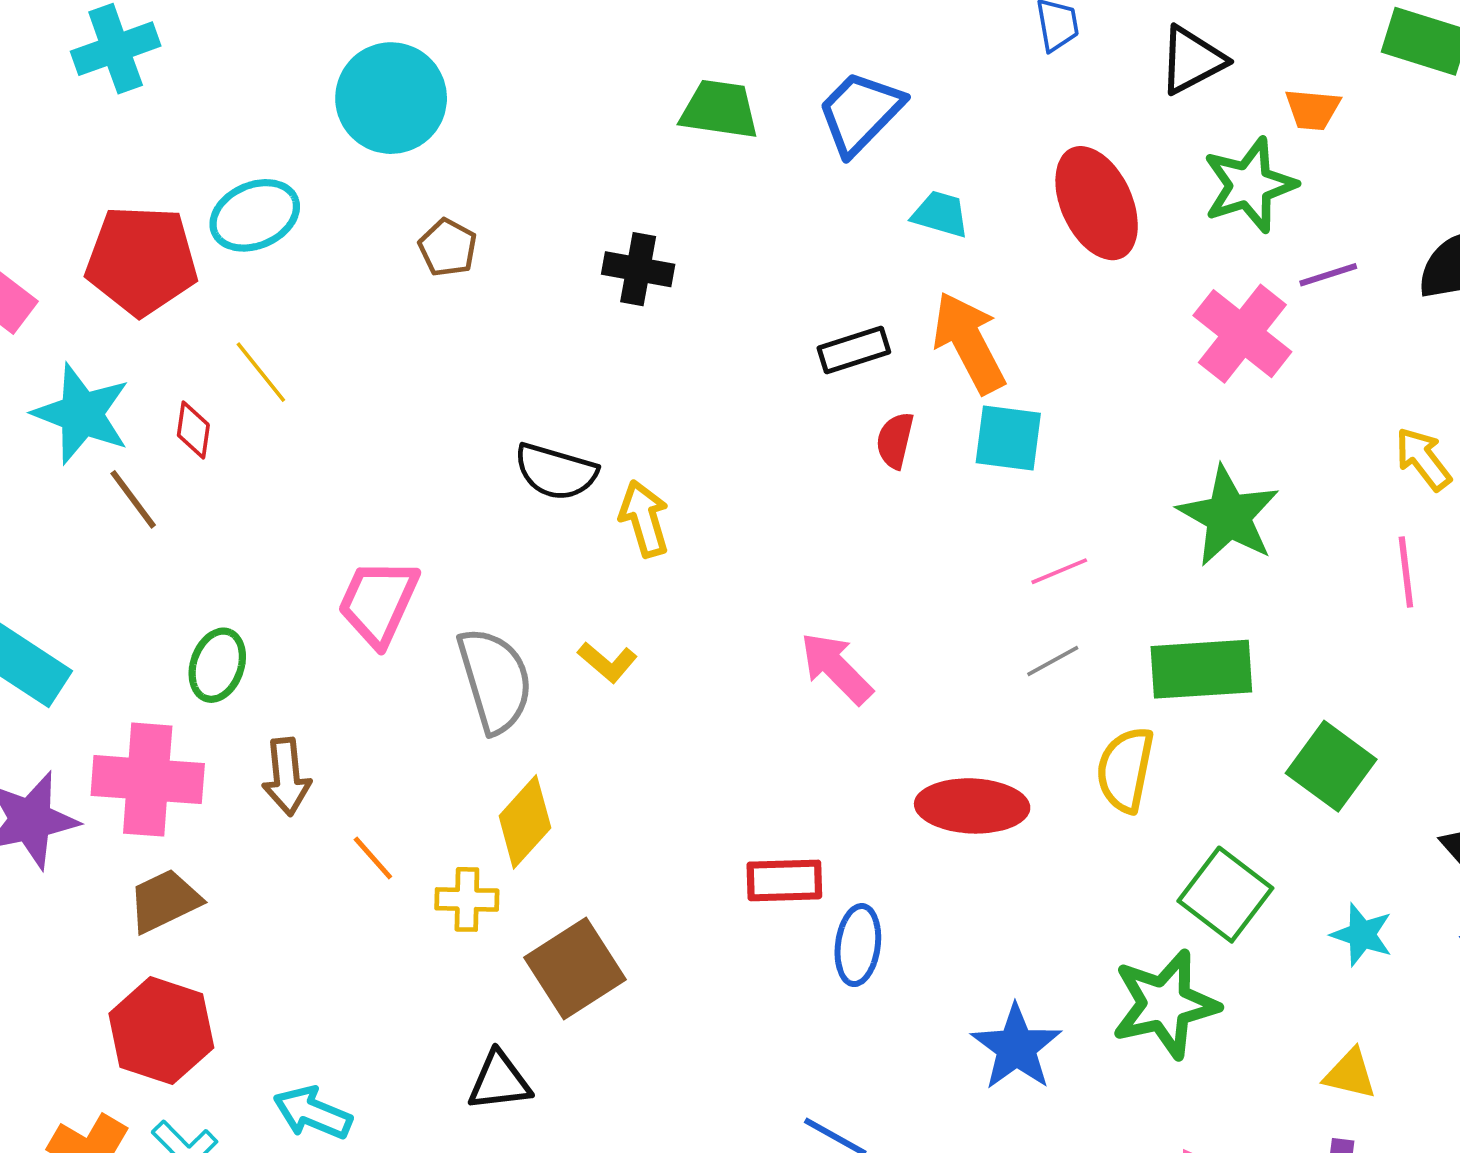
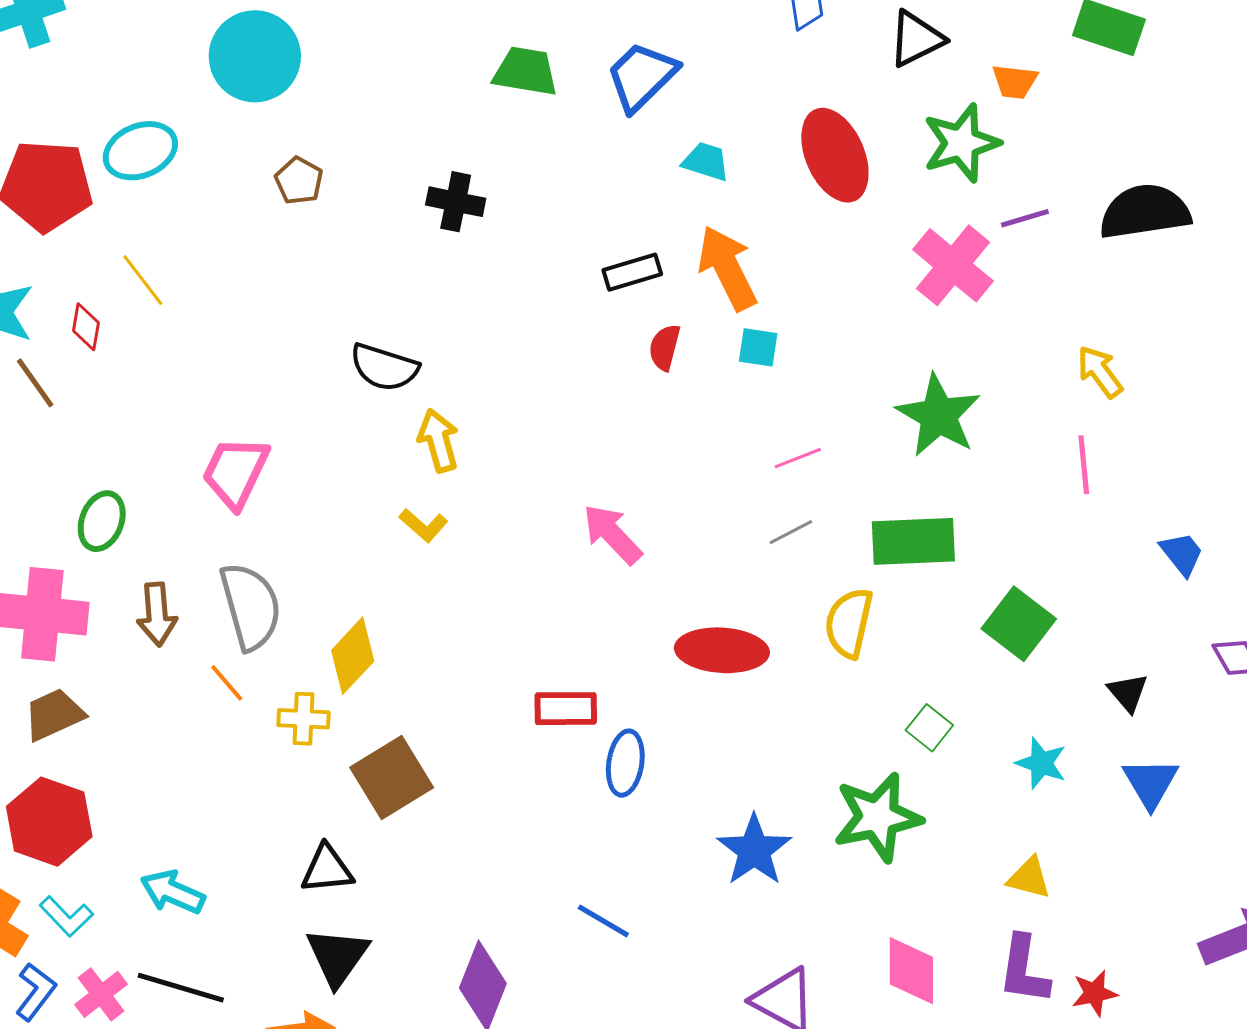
cyan square: (1008, 438) -> (758, 347), size x0.7
yellow arrow: (644, 519) -> (438, 440), moved
gray semicircle: (495, 680) -> (251, 606), moved
green square: (1225, 895) -> (929, 728), size x0.6

